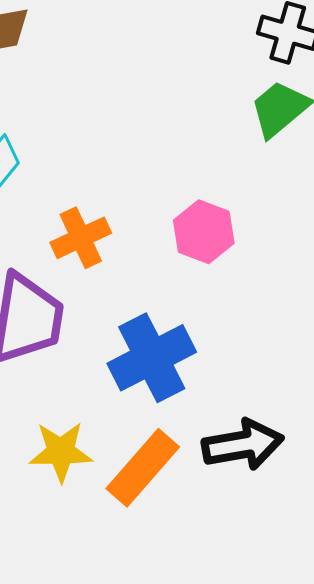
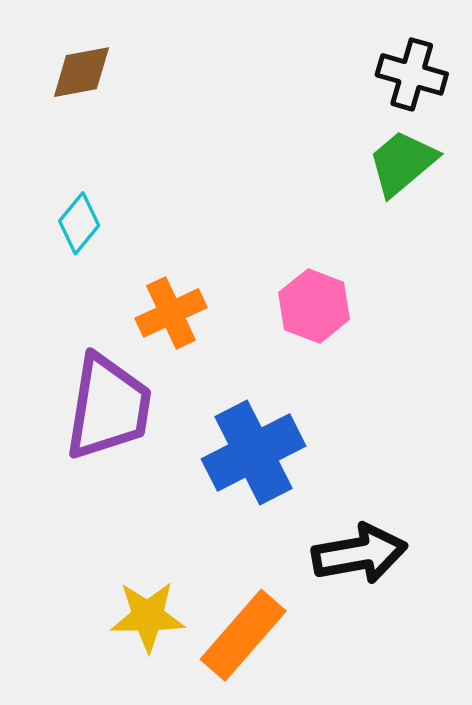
yellow star: (61, 452) -> (148, 616), moved
orange rectangle: (143, 468) -> (243, 635), moved

